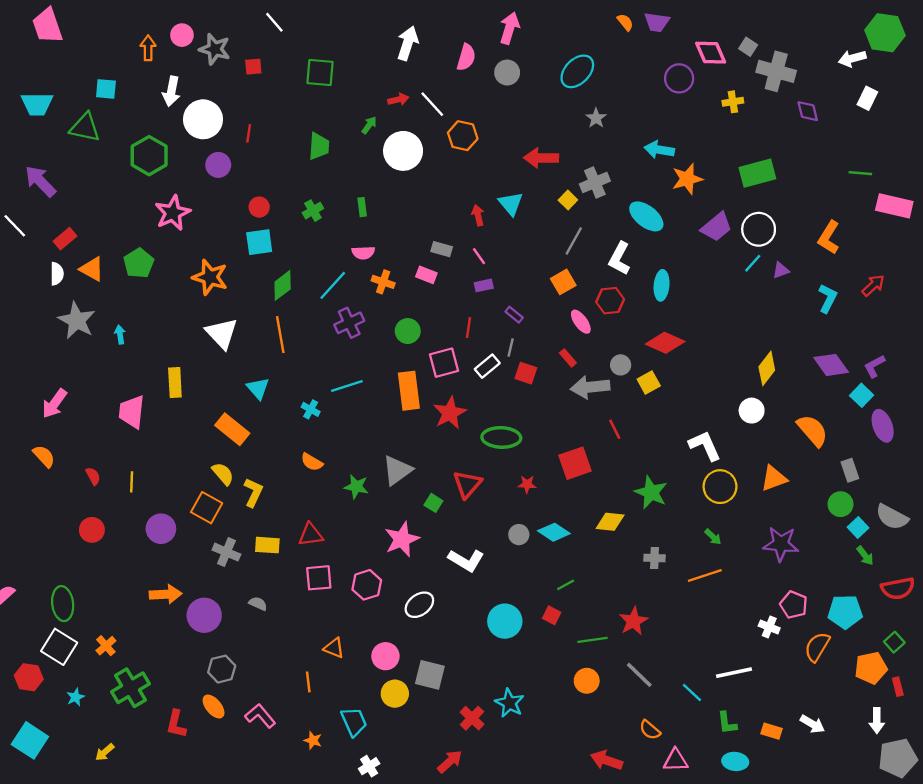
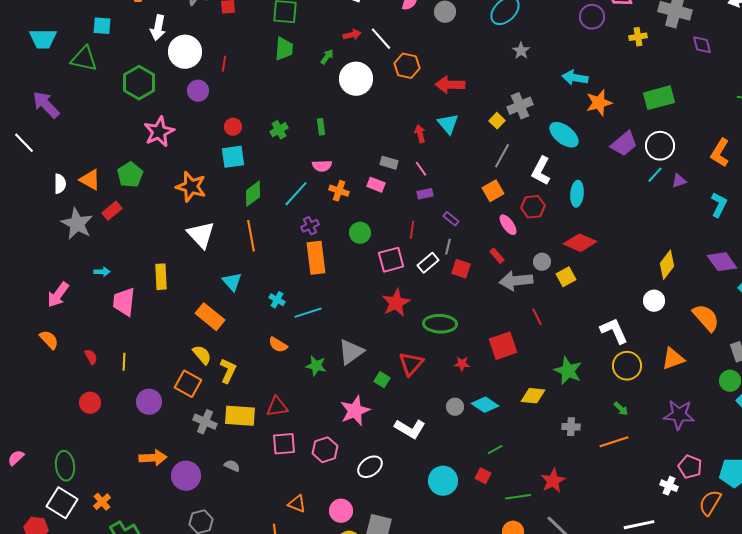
green trapezoid: (319, 146) -> (284, 49), moved
red arrow: (541, 158) -> (450, 85), moved
red rectangle: (65, 239) -> (112, 211), moved
purple cross: (349, 323) -> (310, 226), size x0.7
cyan arrow: (120, 335) -> (102, 272), moved, turned 98
cyan line: (347, 386) -> (308, 313), moved
orange rectangle: (409, 391) -> (316, 258), moved
yellow rectangle: (267, 545) -> (240, 416), size x1.4

